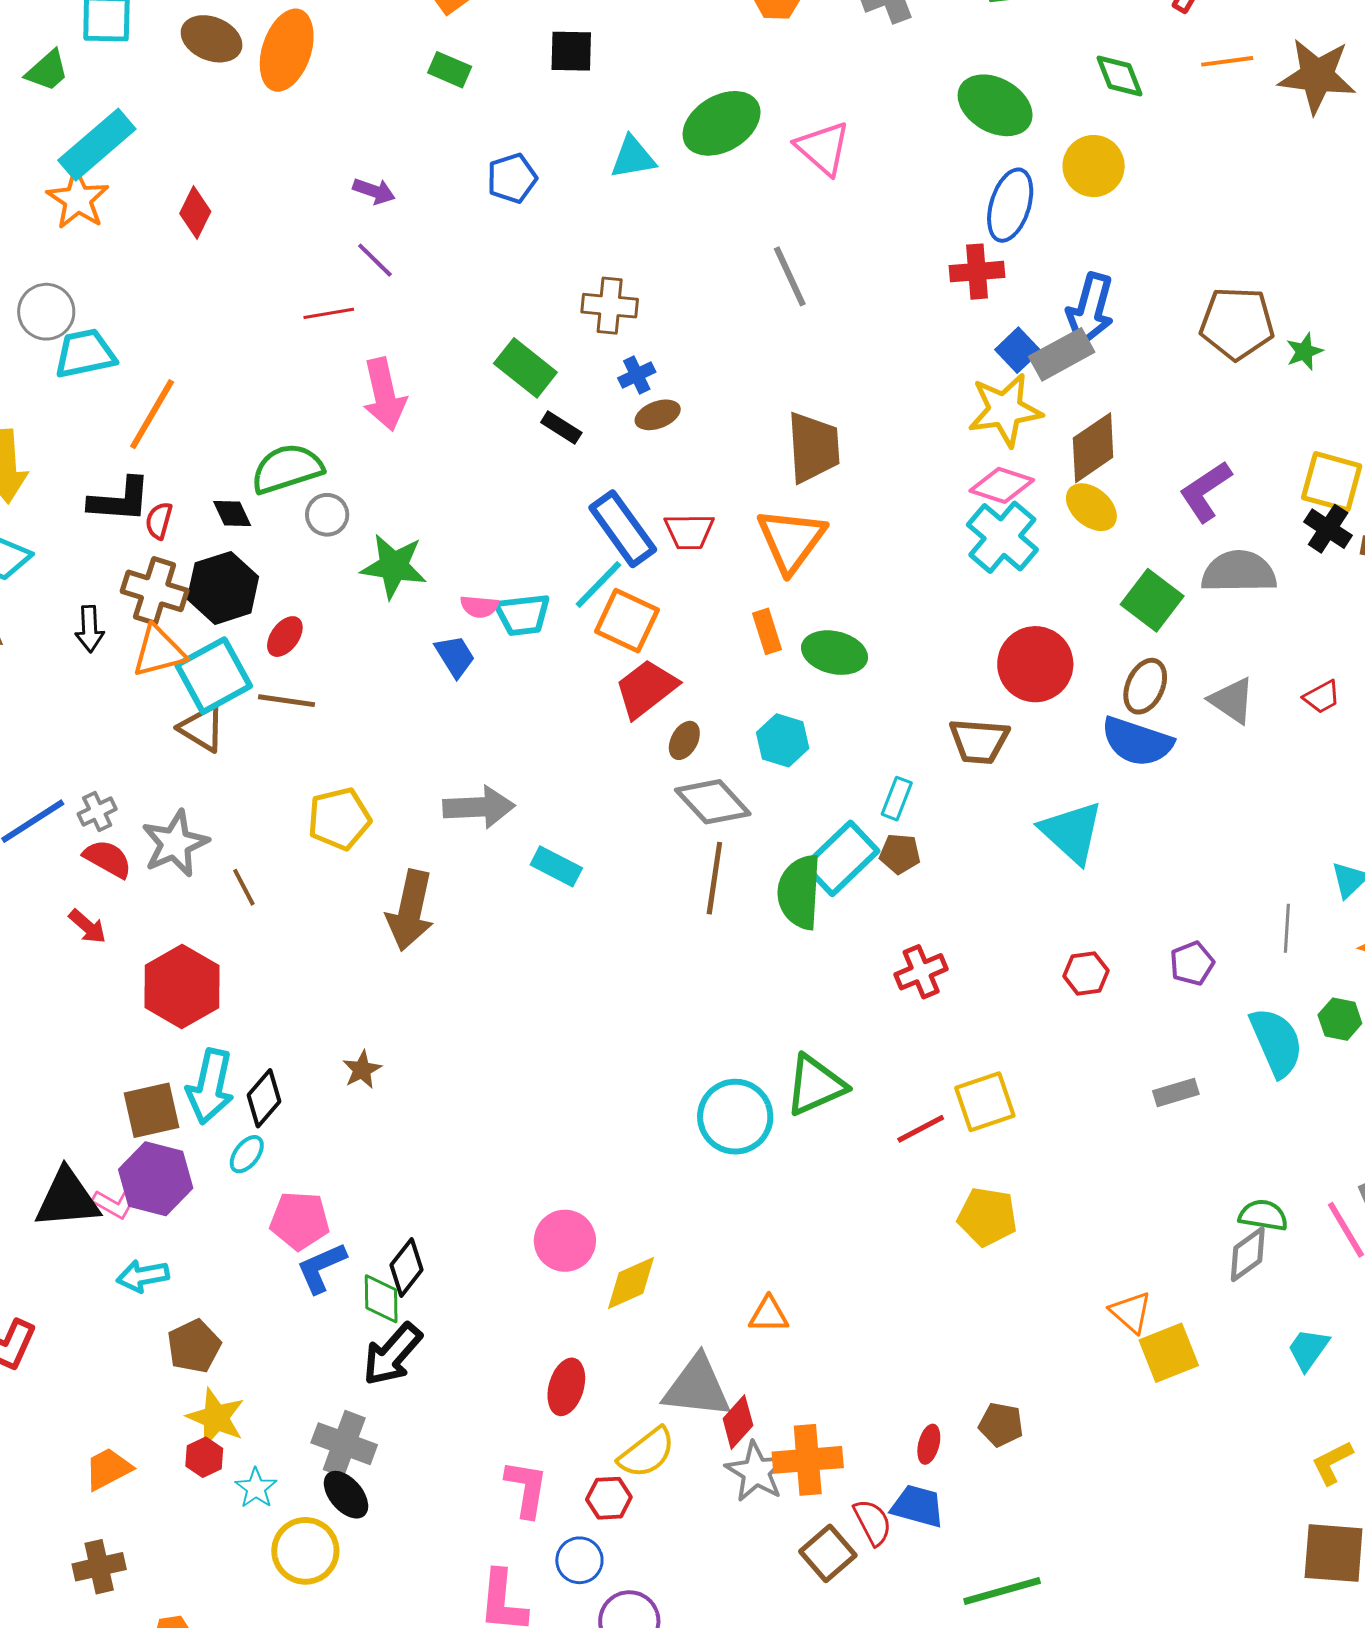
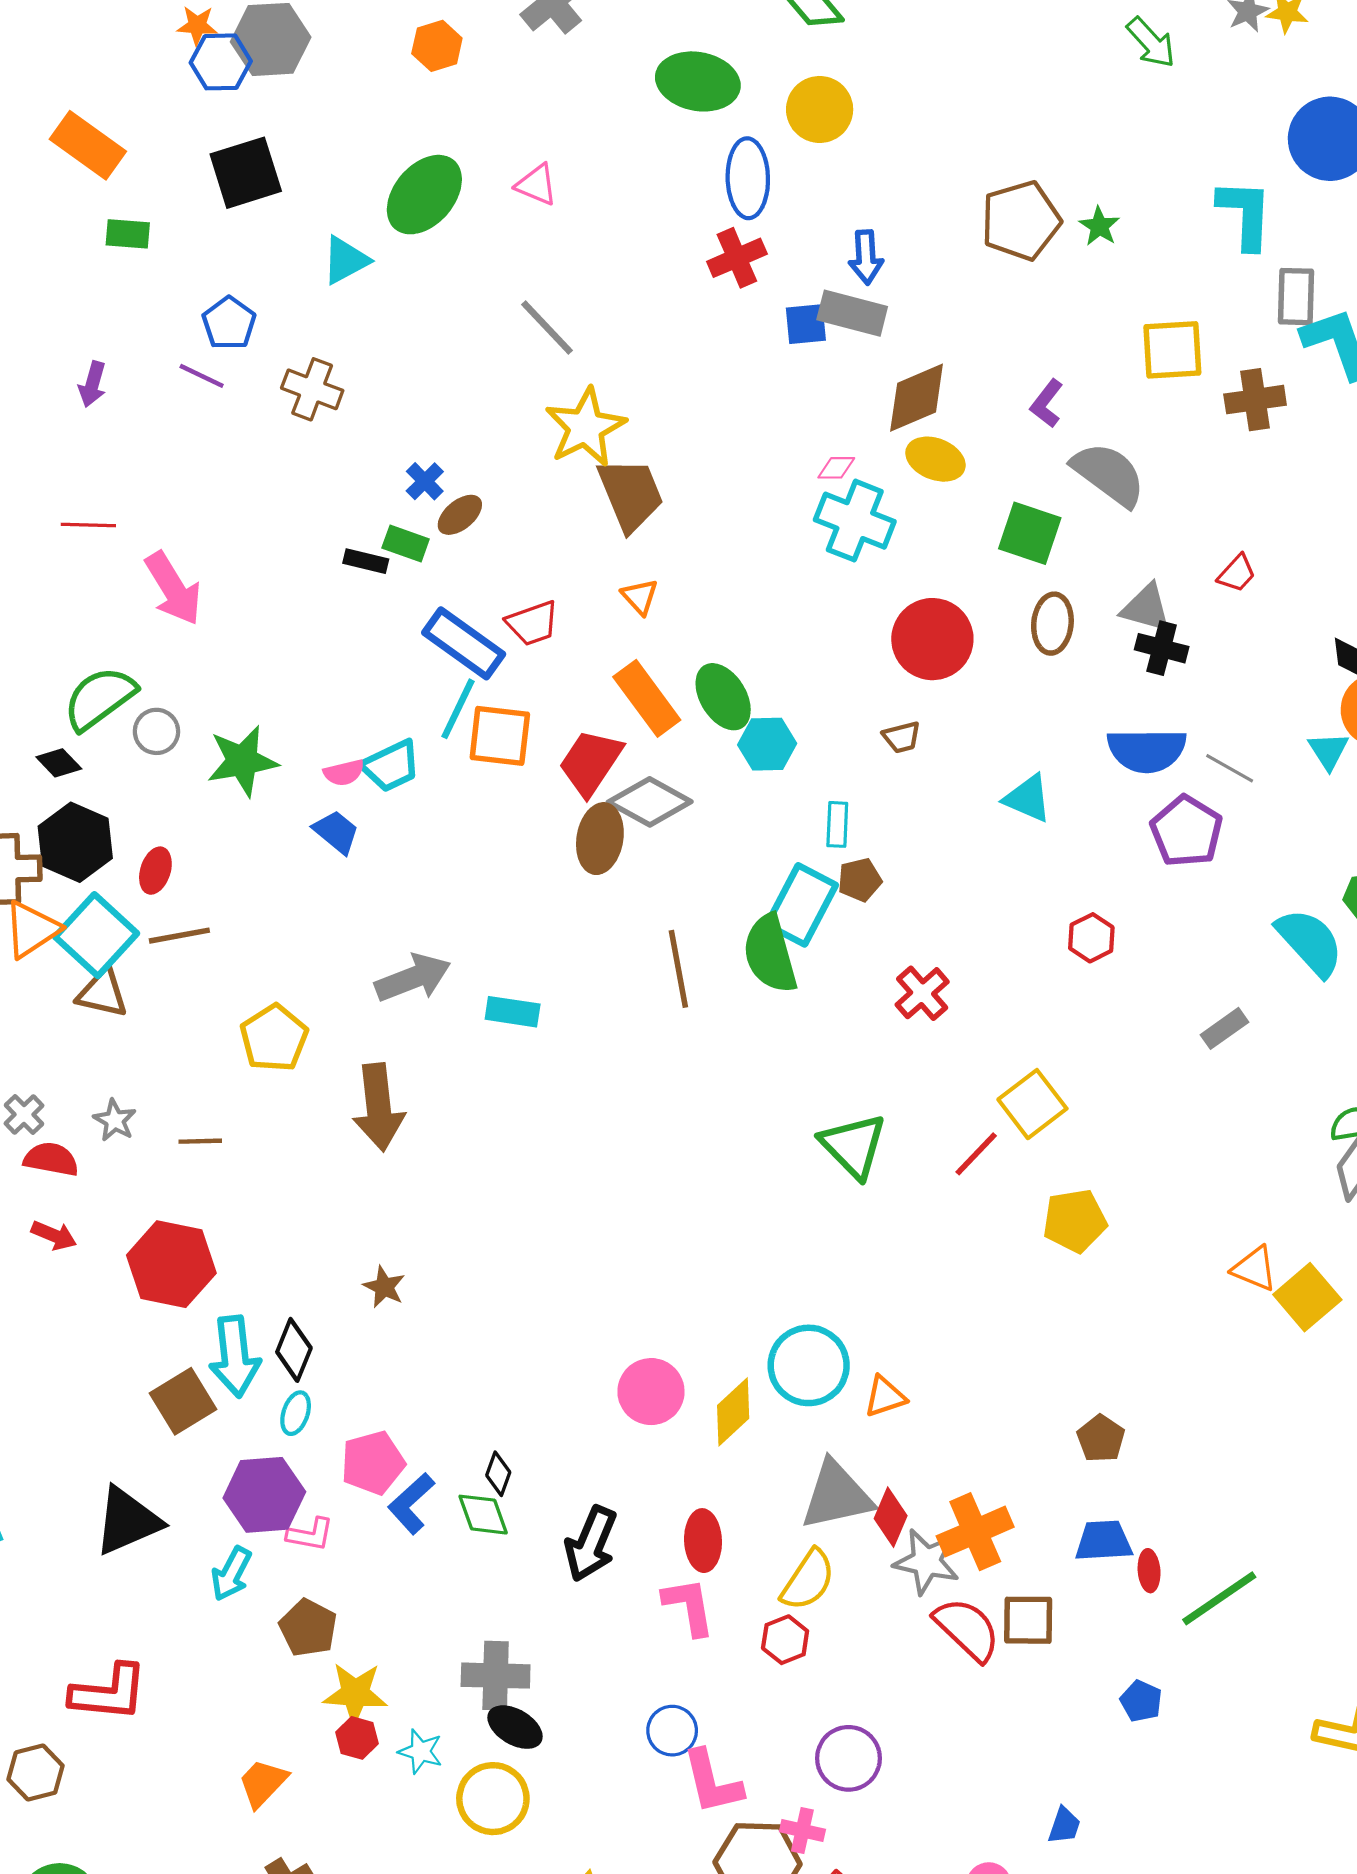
black square: (571, 51) -> (246, 173), size x1.4
pink triangle: (823, 148) -> (537, 185), size x0.7
purple arrow: (374, 191) -> (92, 384), turned 105
purple line: (375, 260) -> (202, 376), moved
brown cross: (610, 306) -> (312, 389), moved, turned 34
blue arrow: (1090, 309) -> (866, 257), size x0.7
red line: (329, 313) -> (88, 525), turned 30
blue square: (1018, 350) -> (806, 324), turned -33
gray rectangle: (1062, 354) -> (852, 313), turned 62
green rectangle: (525, 368) -> (406, 544), moved, size x0.7
yellow star: (1005, 410) -> (585, 427), moved
brown diamond: (1093, 448) -> (917, 398), turned 30
pink diamond: (1002, 485) -> (836, 468), size x0.6
purple L-shape: (1205, 491) -> (1047, 403), size x0.7
black cross: (1328, 529) -> (1162, 648), moved
orange triangle: (791, 540) -> (640, 597), size x0.5
gray semicircle: (1239, 572) -> (1109, 474), turned 56
orange rectangle: (767, 631) -> (647, 698), size x1.6
green ellipse: (835, 653) -> (723, 697), turned 64
red trapezoid: (646, 689) -> (591, 762), moved
brown ellipse: (684, 740) -> (600, 839), size x1.6
cyan hexagon: (783, 740) -> (767, 744), moved
brown trapezoid: (979, 741) -> (902, 737), size x0.6
blue semicircle: (1137, 742) -> (1147, 750), moved
gray diamond: (713, 802) -> (650, 802), moved
cyan triangle: (1072, 832) -> (1028, 798), size x0.7
gray star: (175, 843) -> (115, 1120), size x0.6
brown line: (244, 887) -> (200, 1141), turned -45
gray line: (1287, 928) -> (1230, 768), moved, turned -45
purple pentagon: (1192, 963) -> (1186, 831), moved, size x1.5
green triangle: (815, 1085) -> (853, 1146), turned -32
cyan circle: (735, 1117) -> (809, 1365), moved
purple hexagon: (156, 1179) -> (264, 1495), moved
pink L-shape: (115, 1204) -> (310, 1534), moved
black diamond: (407, 1267) -> (498, 1474), size x0.7
cyan arrow: (143, 1276) -> (231, 1574), turned -33
black arrow: (392, 1354) -> (591, 1544), moved
brown pentagon: (1001, 1425) -> (1101, 1439), moved, turned -30
red ellipse: (929, 1444) -> (1149, 1571), moved
pink L-shape: (526, 1489) -> (689, 1606), moved
red semicircle: (872, 1522) -> (967, 1629), moved, size x1.4
brown square: (828, 1553) -> (1028, 1620), turned -30
blue circle: (579, 1560) -> (672, 1731), moved

